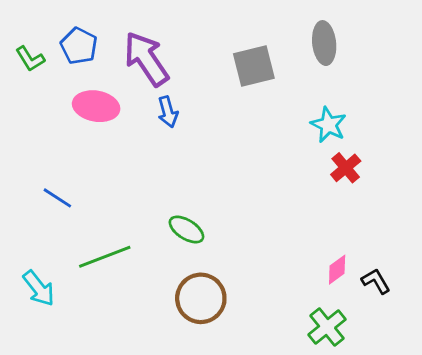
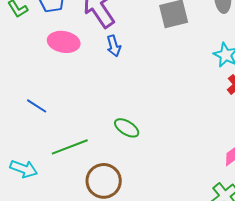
cyan arrow: (39, 288) -> (24, 169), turned -32
brown circle: (201, 298) -> (104, 181), moved

